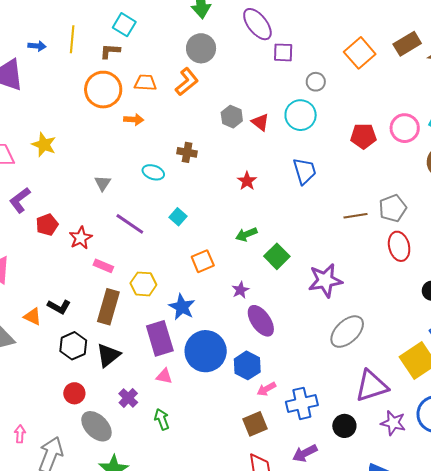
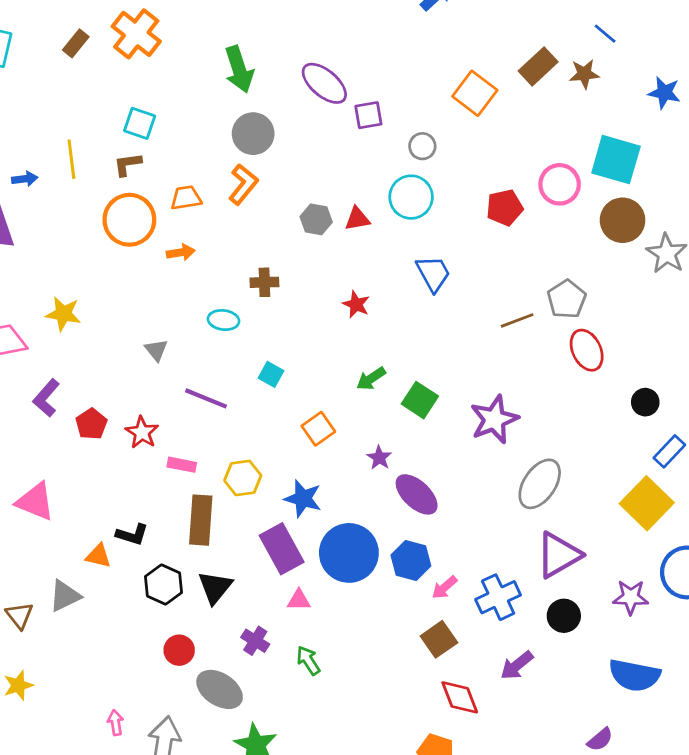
red triangle: (260, 122) -> (357, 219), turned -36
purple triangle: (372, 386) -> (559, 555), moved

